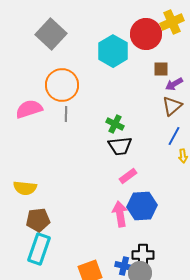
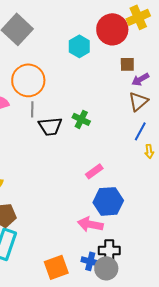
cyan hexagon: (113, 51) -> (79, 46), size x0.7
black trapezoid: (120, 146) -> (50, 126), moved
pink arrow: (120, 214) -> (90, 224), moved, turned -70

